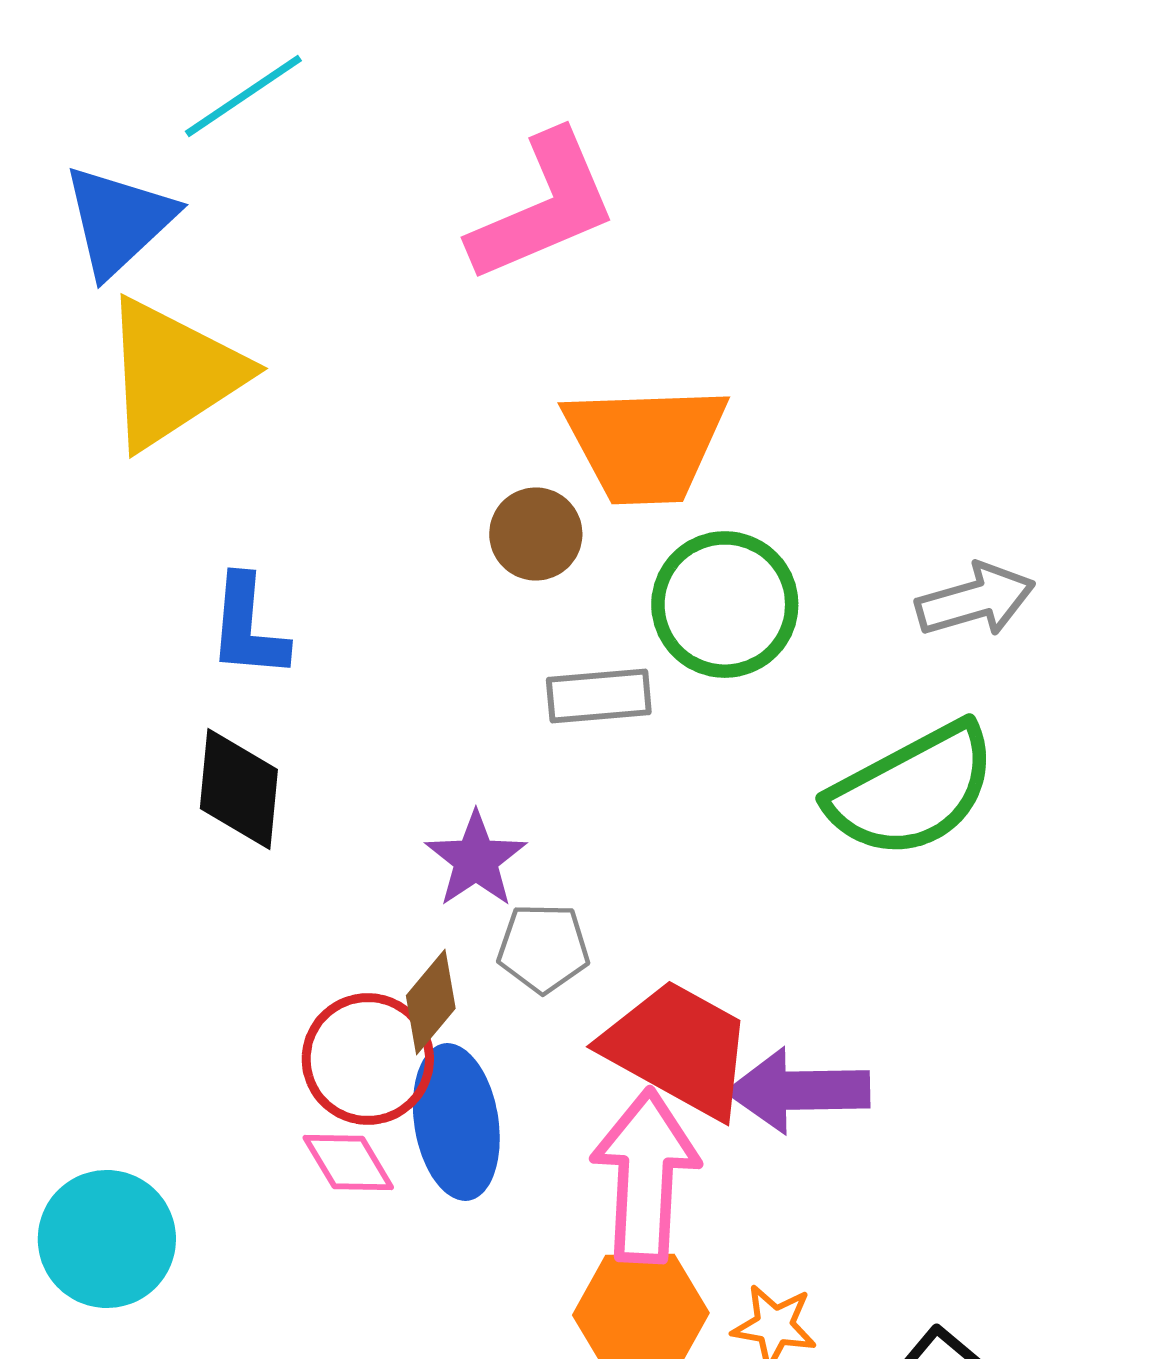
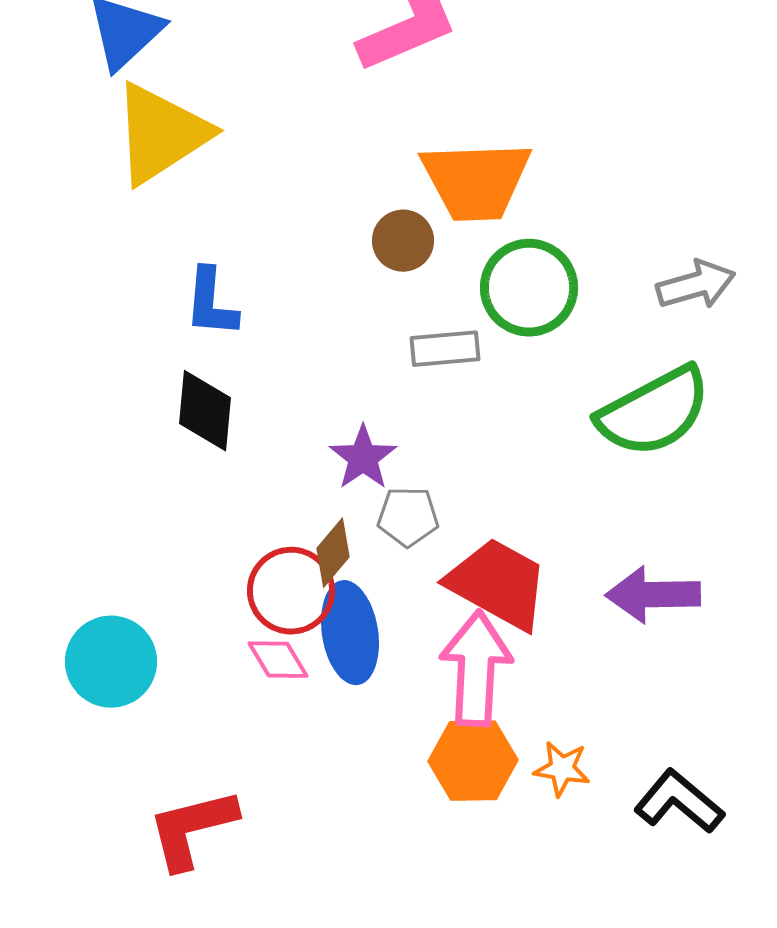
purple arrow: (798, 1090) -> (653, 595), moved
cyan circle: (107, 1239) -> (111, 662), moved

